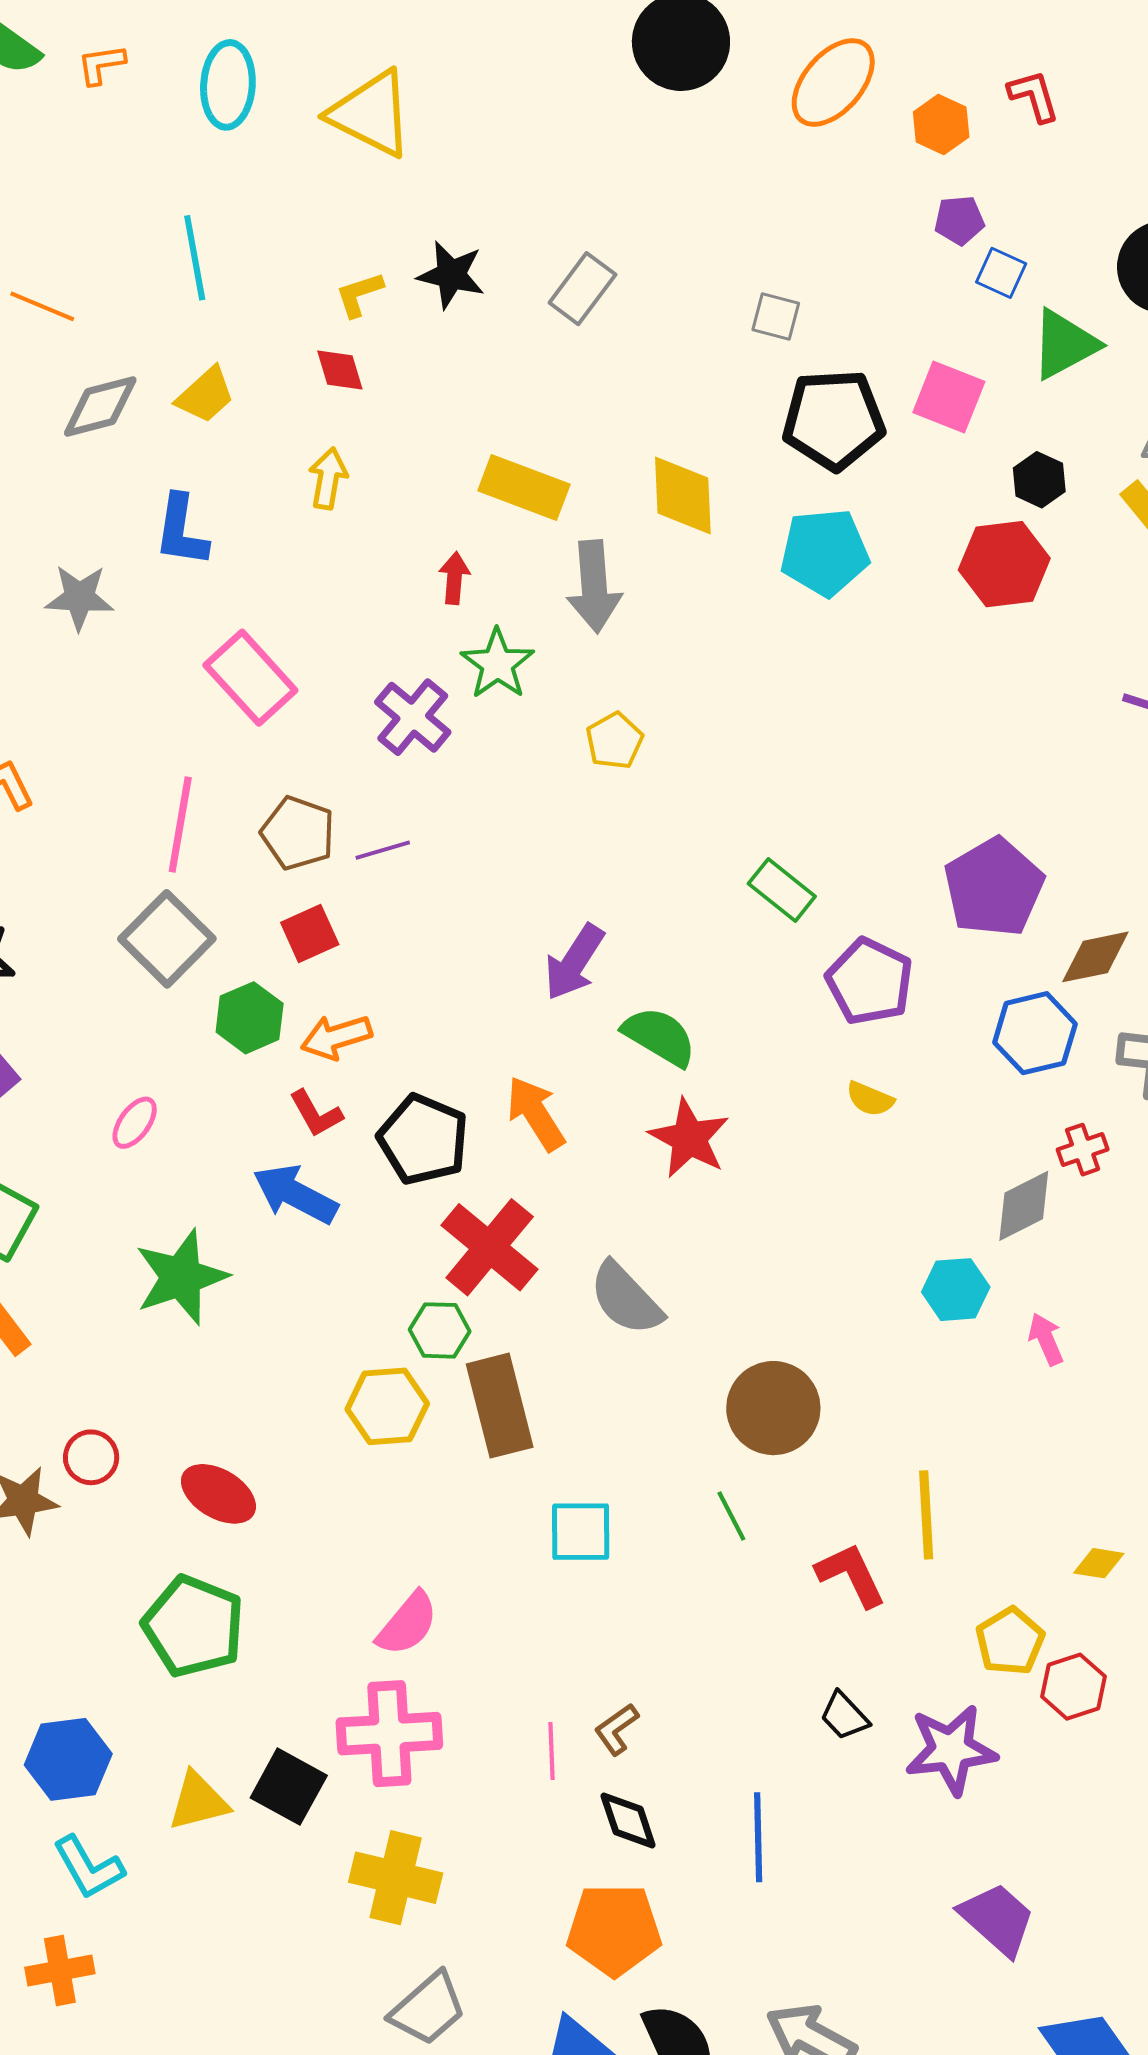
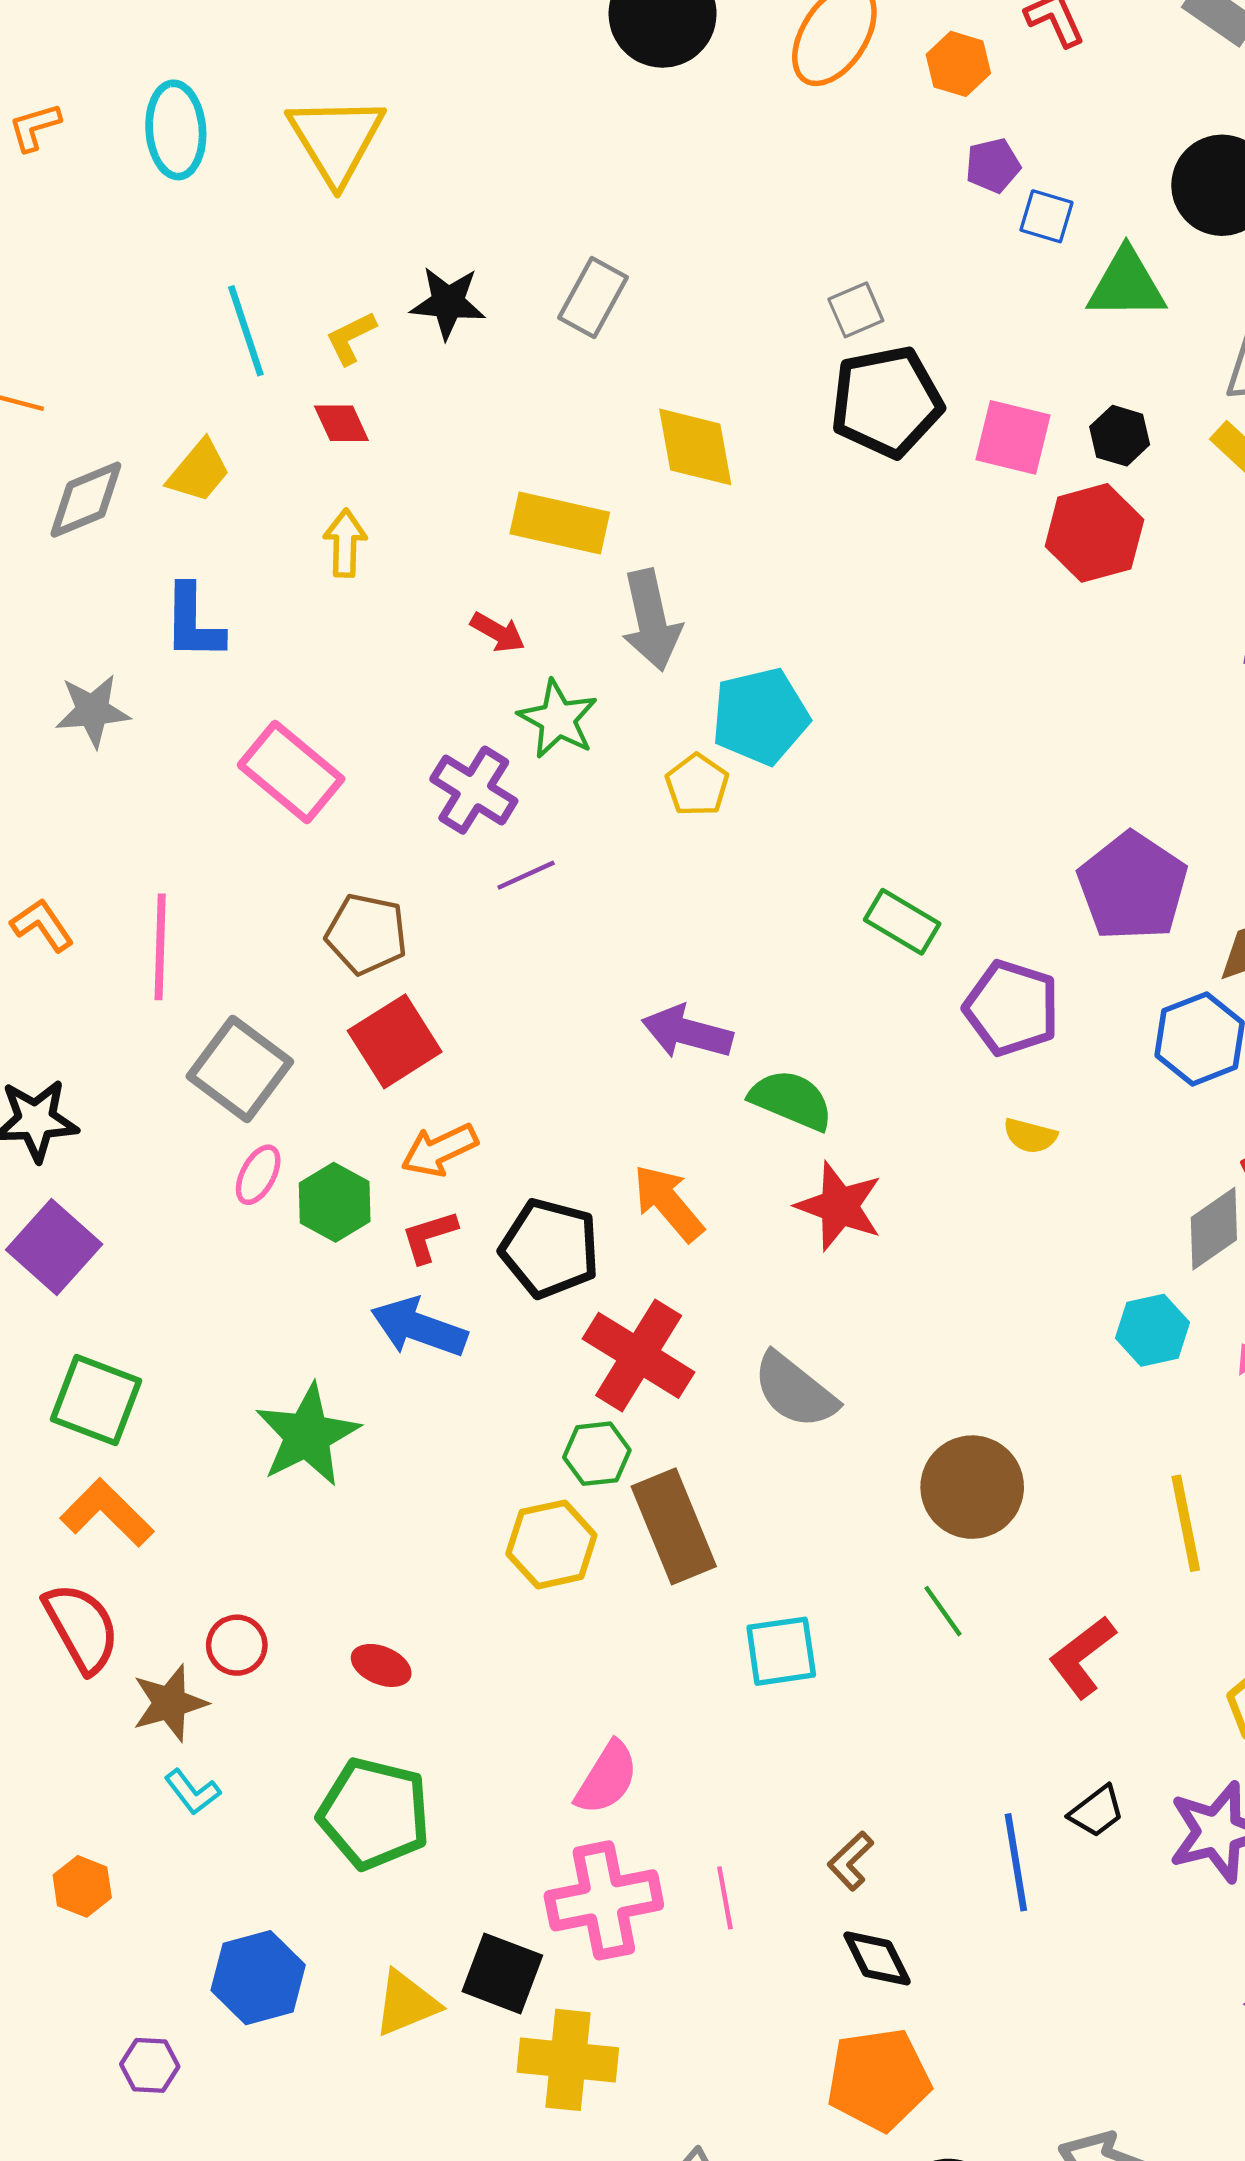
yellow triangle: (371, 114) -> (336, 139), turned 40
cyan line: (195, 258) -> (246, 331), moved
gray square: (776, 317) -> (856, 310), moved, turned -30
green triangle: (1064, 344) -> (1126, 284), turned 36
pink square: (949, 397) -> (1013, 437), moved
yellow diamond: (683, 496) -> (695, 447), moved
cyan pentagon: (825, 552) -> (760, 716), moved
red arrow: (454, 578) -> (498, 632), turned 123
pink line: (180, 824) -> (160, 947), moved
purple line: (383, 850) -> (526, 875), moved
red square: (310, 933) -> (395, 1041), size x1.4
purple arrow: (574, 962) -> (687, 1032), turned 80
green hexagon: (250, 1018) -> (335, 1202), moved
red L-shape: (316, 1114) -> (429, 1236), turned 110
pink ellipse: (135, 1123) -> (258, 1175), moved
red ellipse: (218, 1494) -> (381, 1665), size x0.7
yellow line: (926, 1515) -> (1186, 1523), moved
red L-shape: (851, 1575) -> (1082, 1657), turned -94
black trapezoid: (844, 1716) -> (1097, 1811), turned -76
pink line: (552, 1751) -> (725, 1898), moved
blue line: (758, 1837) -> (1016, 1862), moved
cyan L-shape: (88, 1867) -> (192, 1792), moved, size x0.7
yellow cross: (396, 1878) -> (568, 2060), moved

